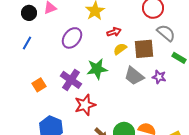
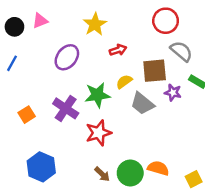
yellow semicircle: (120, 49) -> (124, 82), moved
purple star: (159, 77) -> (173, 93), moved
red star: (85, 105) -> (99, 133), moved

